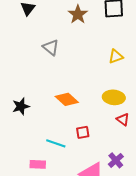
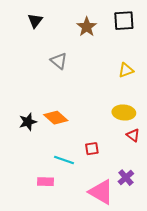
orange diamond: (67, 99) -> (56, 118), moved

